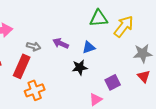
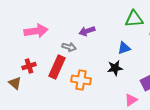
purple arrow: (61, 43) -> (87, 31), moved, turned -42
orange cross: (35, 90) -> (81, 80), moved, turned 30

